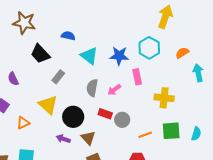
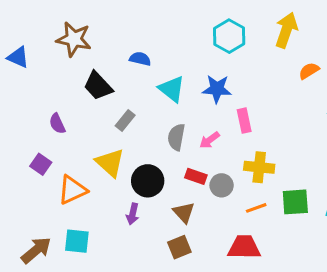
cyan hexagon: (149, 48) -> (229, 36), moved
orange semicircle: (182, 53) -> (309, 71), moved
yellow cross: (164, 98) -> (259, 167), moved
orange triangle: (23, 123) -> (72, 190), size x1.5
brown triangle: (88, 138) -> (184, 212), moved
purple arrow: (63, 139) -> (133, 214), turned -96

